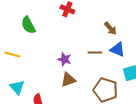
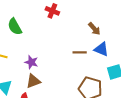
purple star: (64, 59) -> (31, 62), moved
brown triangle: (68, 80) -> (33, 81), moved

